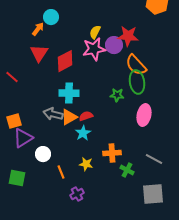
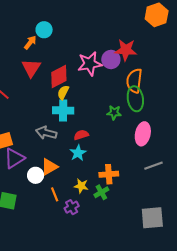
yellow semicircle: (95, 32) -> (63, 92), moved
orange semicircle: (136, 65) -> (134, 81), turned 50
orange triangle: (69, 117) -> (49, 167), moved
gray line: (154, 159) -> (153, 166), moved, turned -48
green cross: (127, 170) -> (101, 192), moved, turned 32
purple cross: (77, 194) -> (72, 207), moved

